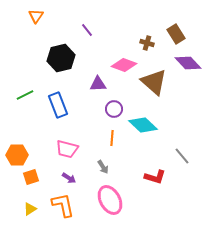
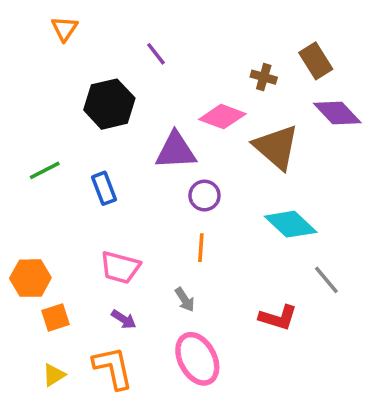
purple triangle: (98, 84) -> (176, 151), size x1.4
blue rectangle: (58, 105) -> (104, 188), size x0.7
cyan diamond: (143, 125) -> (291, 224), moved

